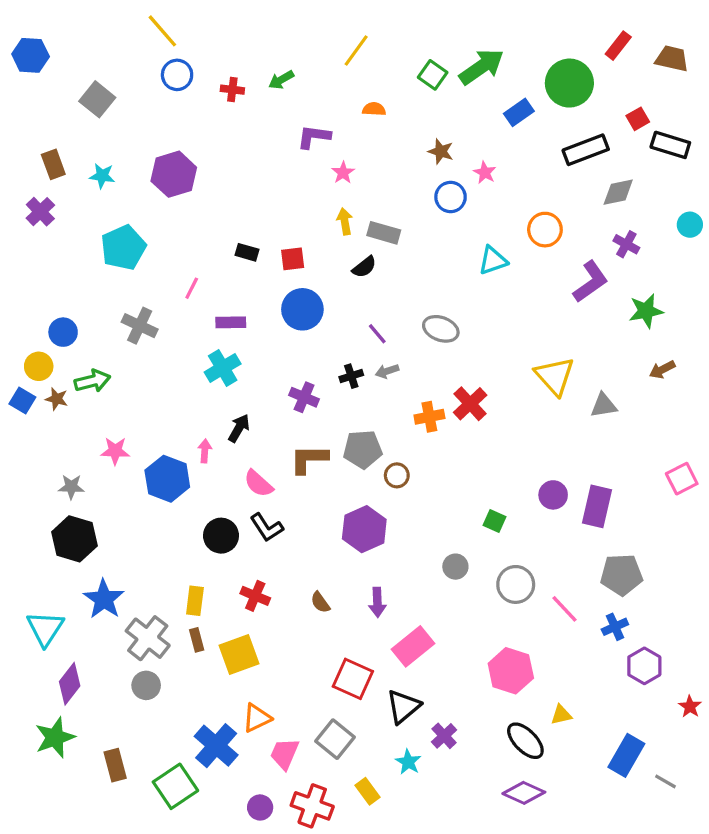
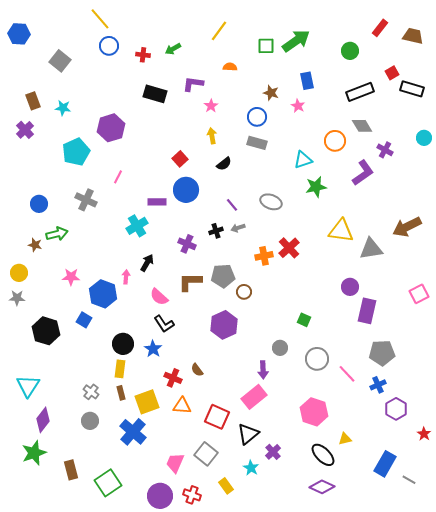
green square: (433, 75) -> (266, 46), turned -36
green circle: (569, 83) -> (350, 51), size x0.6
blue rectangle: (519, 112) -> (307, 81), moved, turned -66
purple hexagon: (174, 174) -> (111, 128), moved
gray diamond: (618, 192) -> (362, 126), moved, turned 70
blue circle: (451, 197) -> (257, 117), moved
gray rectangle: (384, 233) -> (257, 143), moved
black rectangle: (247, 252) -> (155, 94), moved, size x1.6
red square: (293, 259) -> (180, 159), turned -35
green star: (646, 311) -> (316, 187), moved
purple rectangle: (231, 322) -> (157, 202), moved
yellow circle: (39, 366) -> (19, 273), moved
brown arrow: (662, 370) -> (407, 227), size x1.8
yellow triangle: (555, 376) -> (341, 231), turned -40
blue square: (22, 400) -> (84, 320), moved
gray triangle: (604, 405) -> (371, 249), size x1.4
gray star: (71, 487) -> (17, 298), moved
purple circle: (553, 495) -> (350, 287), moved
black circle: (221, 536) -> (123, 344), moved
red cross: (255, 596) -> (173, 378), moved
blue star: (104, 599) -> (153, 349), moved, size x0.7
purple arrow: (377, 602) -> (263, 370), moved
gray cross: (148, 638) -> (91, 392), size x0.6
orange triangle: (257, 718) -> (182, 406), moved, turned 30
blue cross: (216, 746) -> (133, 432), moved
red cross: (312, 806) -> (192, 495), size x0.7
purple circle: (260, 807) -> (160, 496), size x1.6

